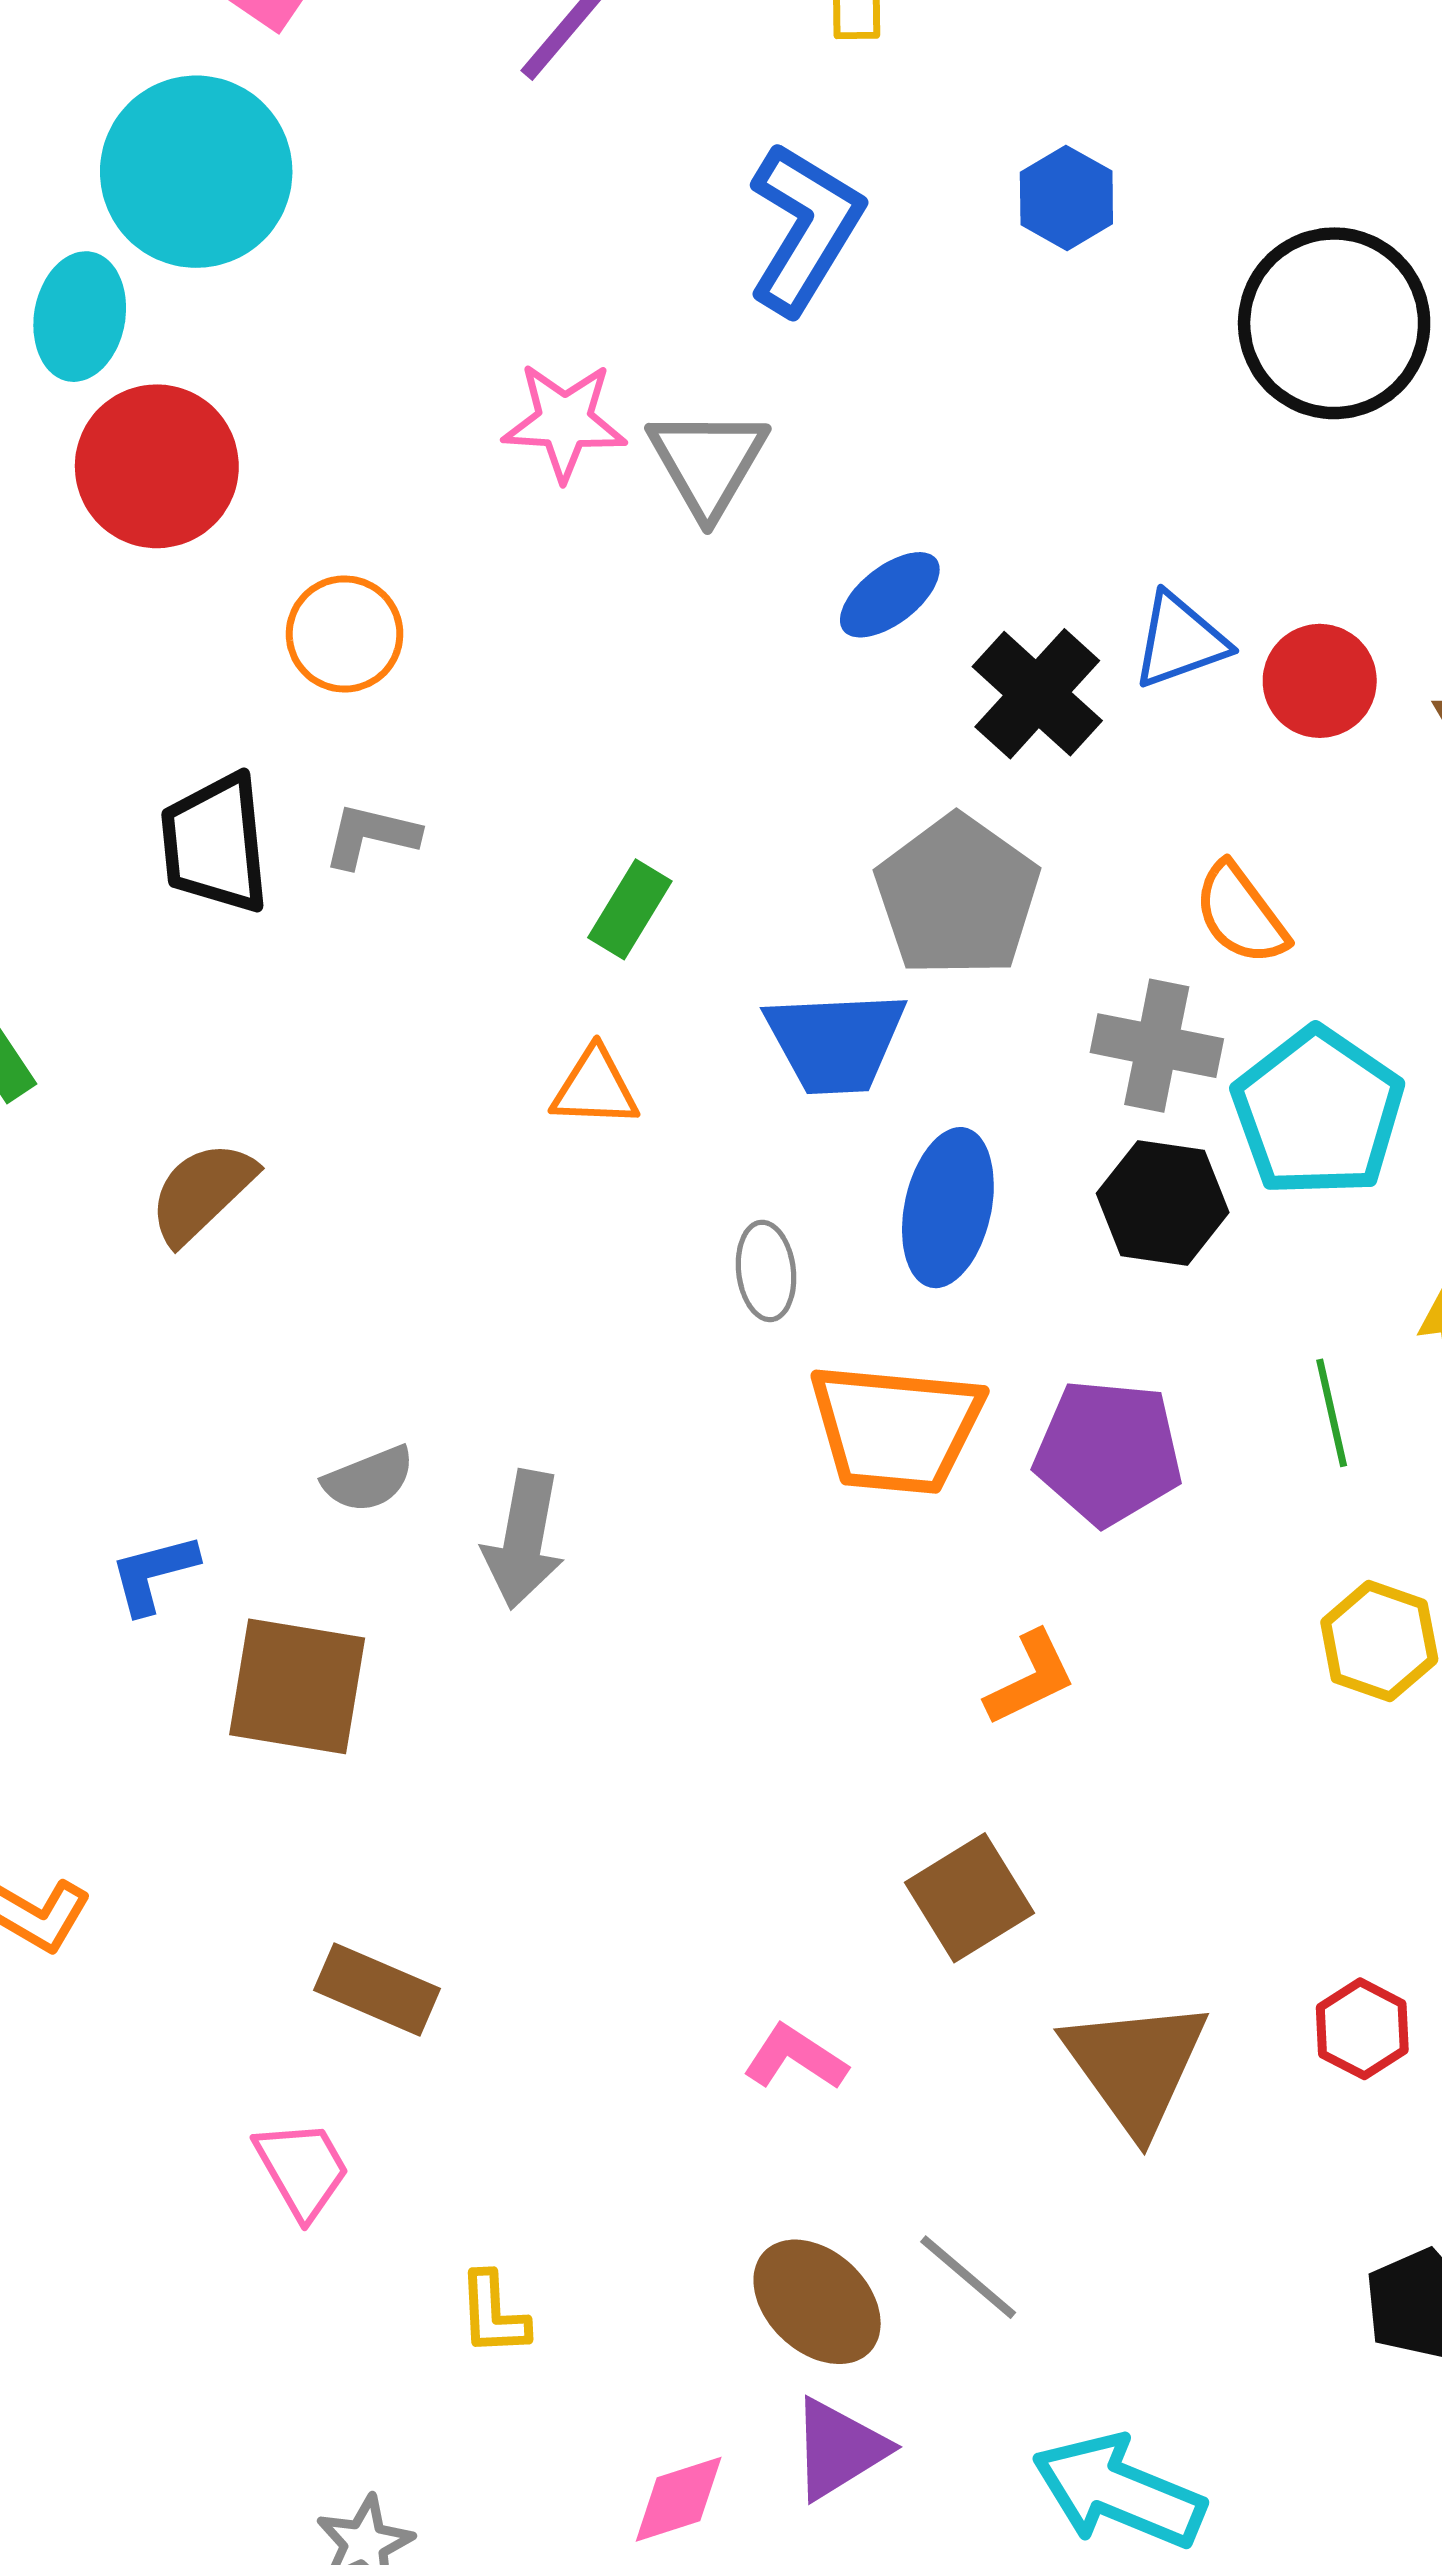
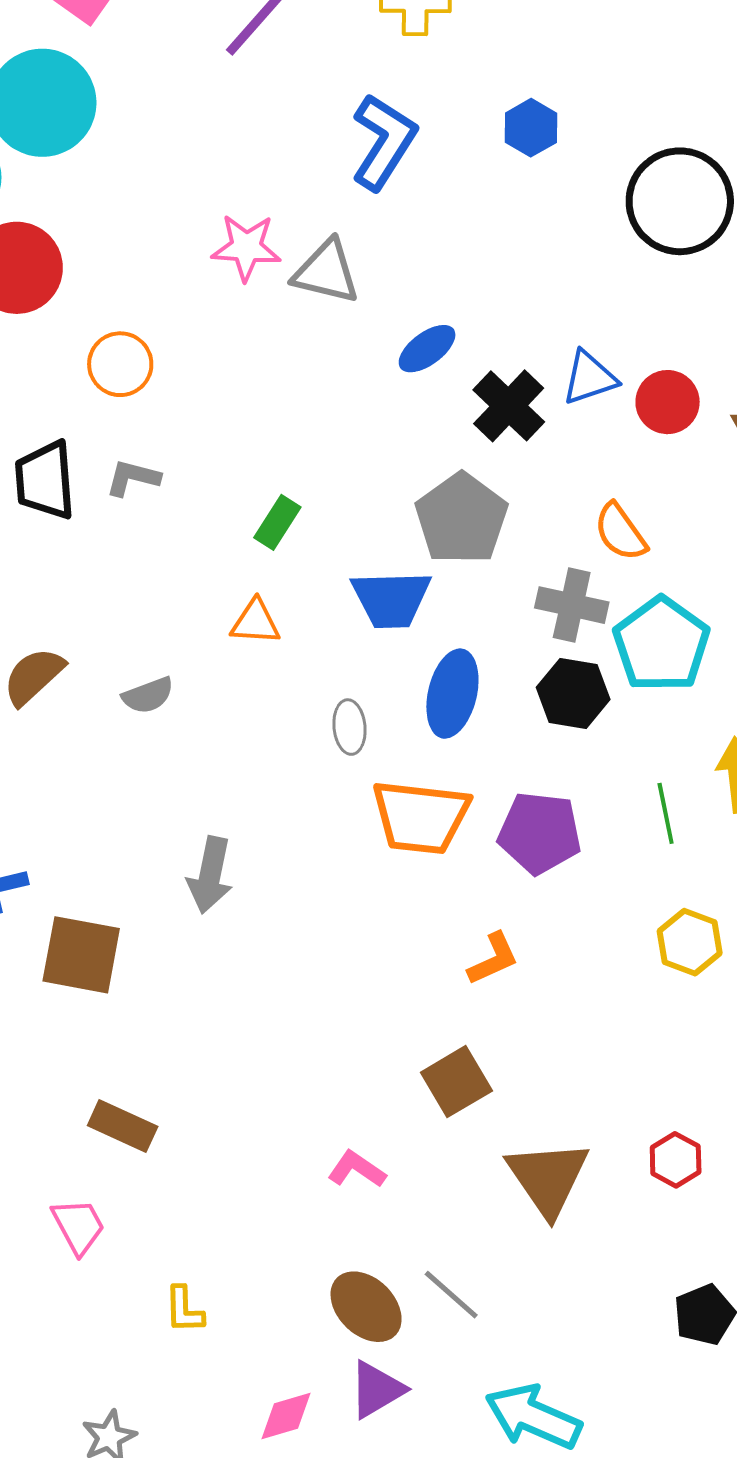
gray triangle: (708, 462) -> (326, 272), turned -48
gray semicircle: (369, 1479) -> (148, 695), moved

